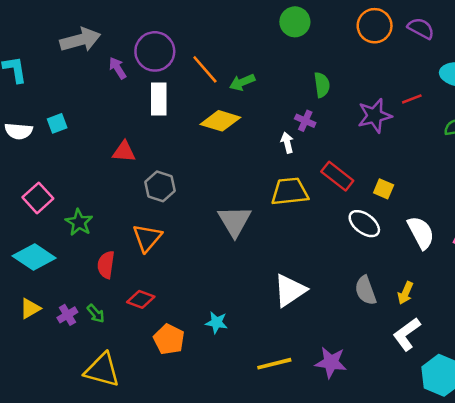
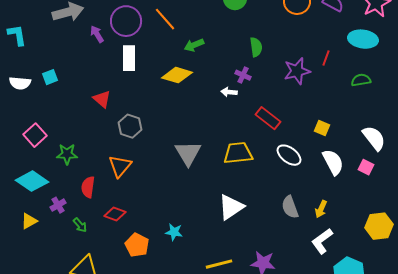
orange line: (205, 69) -> (165, 19), moved
red line: (412, 99) -> (326, 58), turned -49
white arrow: (287, 143) -> (229, 92), turned -70
red triangle: (124, 152) -> (102, 99), turned 36
yellow square: (384, 189) -> (322, 128), moved
yellow trapezoid: (290, 191) -> (238, 153), moved
green star: (79, 222) -> (67, 154), turned -30
purple cross: (67, 315) -> (58, 205), moved

